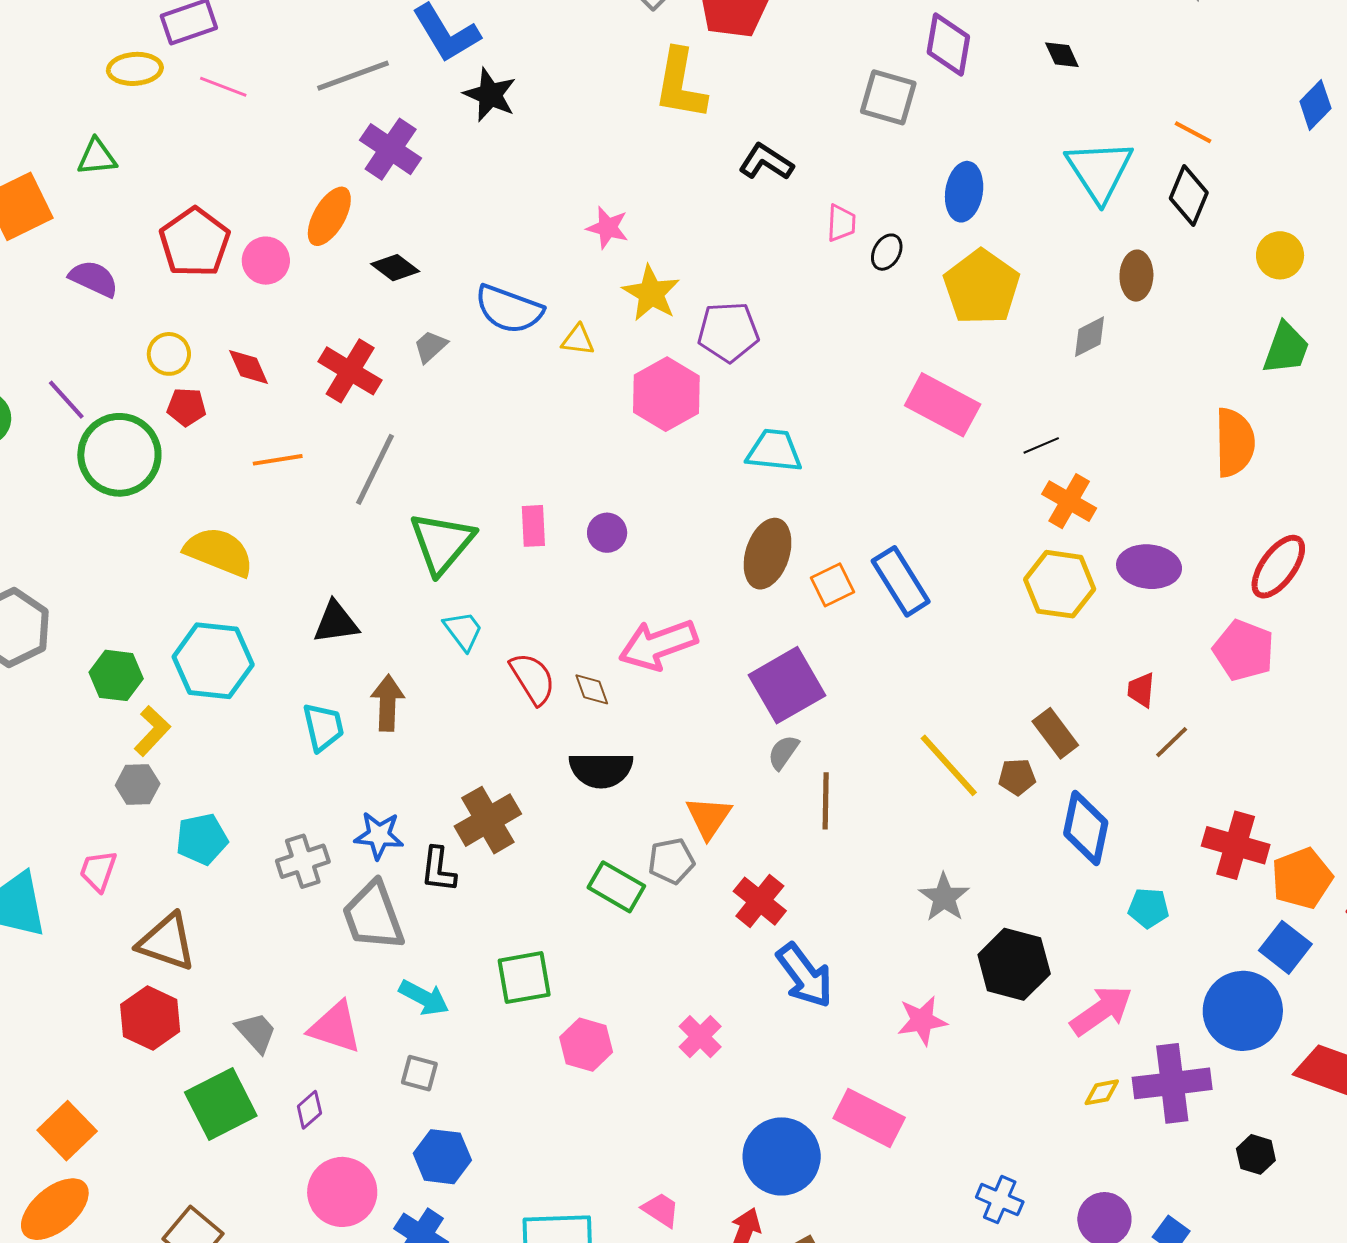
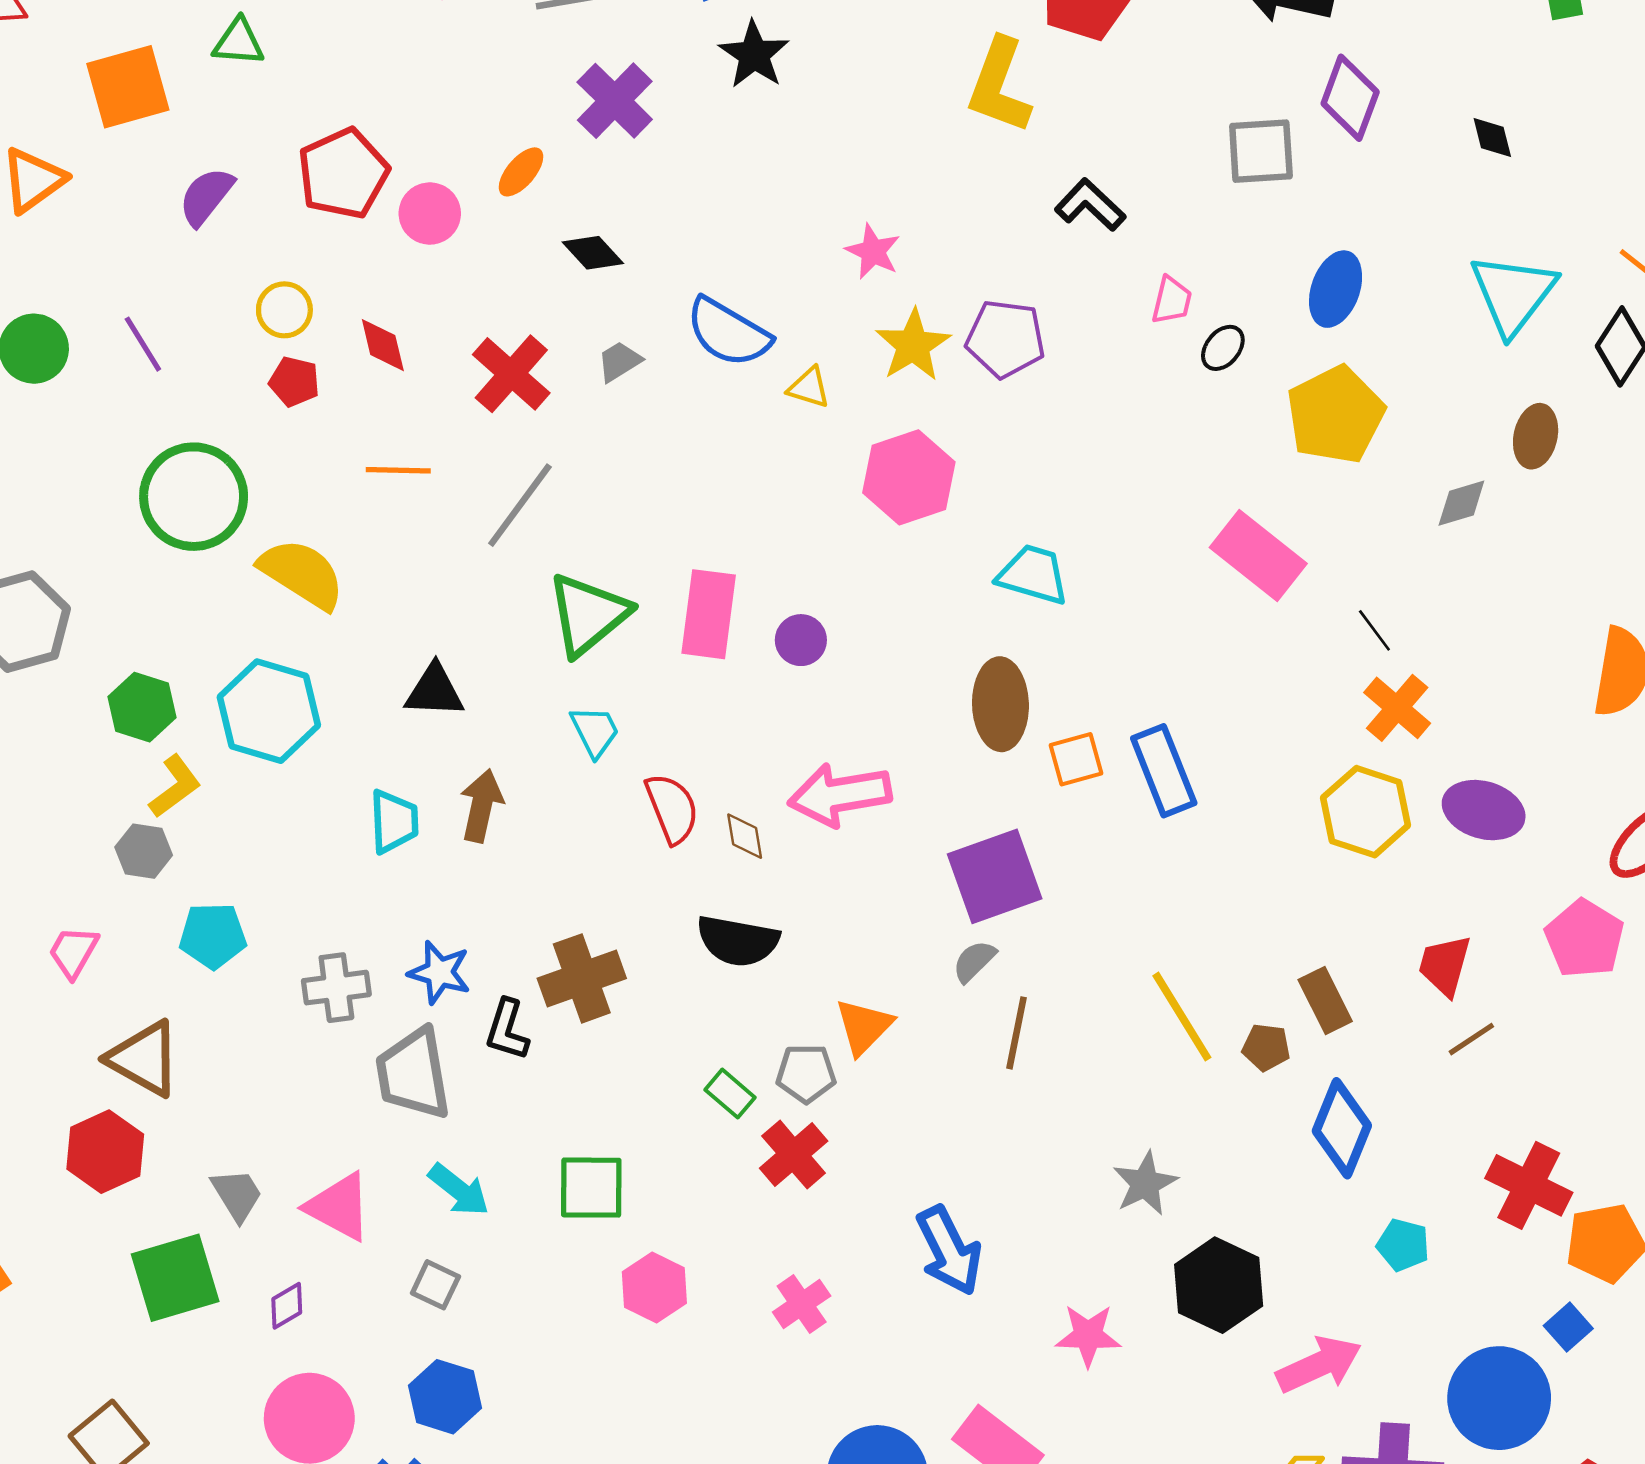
gray square: (888, 97) -> (1261, 151), turned -30
orange ellipse: (329, 216) -> (521, 172), size x0.7
purple semicircle: (94, 279) -> (206, 196), turned -87
purple pentagon: (728, 332) -> (1005, 339), moved
black line: (1041, 445) -> (1374, 630), turned 66
green circle: (119, 455) -> (194, 497), moved
pink rectangle: (533, 526) -> (709, 614), size x1.6
brown ellipse: (768, 554) -> (1000, 704), turned -30
red trapezoid: (1141, 690) -> (1445, 965), size x1.4
green rectangle: (616, 887) -> (730, 1094), size x0.7
red cross: (760, 901) -> (794, 1155), moved
blue square: (1285, 947) -> (1568, 1327), size x0.7

